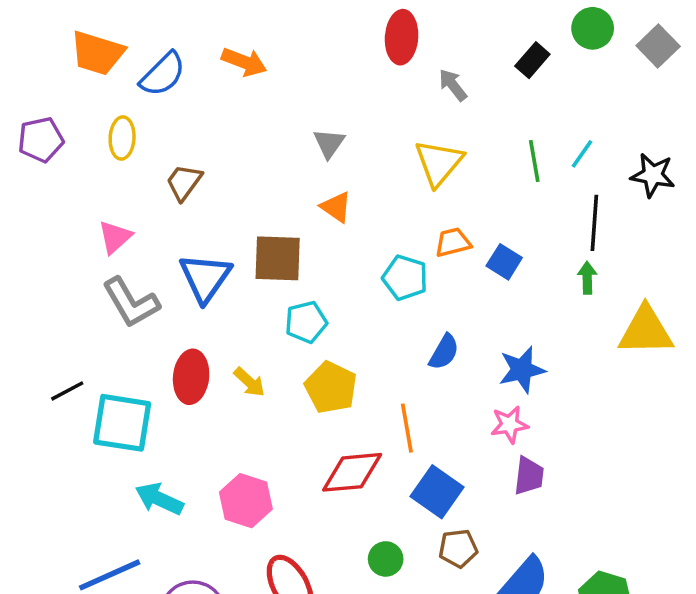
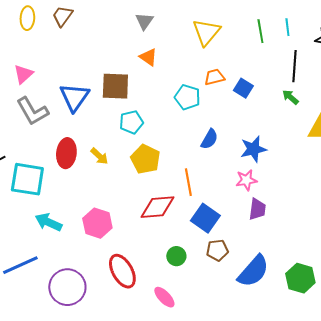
cyan line: (582, 154) -> (287, 27), turned -42
brown trapezoid: (184, 182) -> (62, 16), moved
green arrow: (587, 278) -> (290, 97), turned -48

